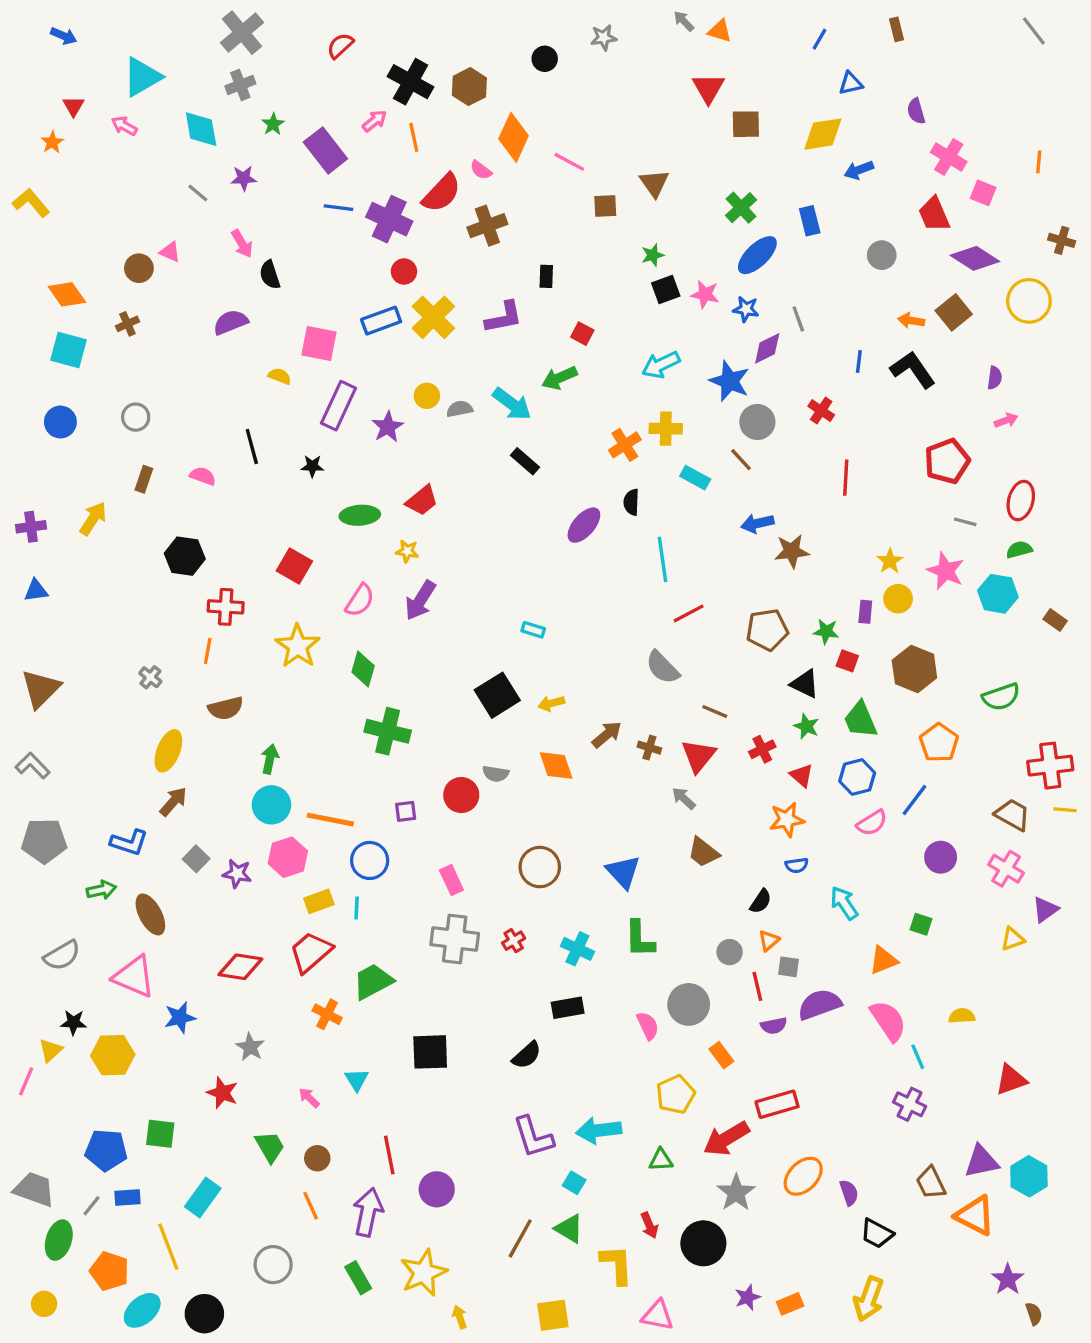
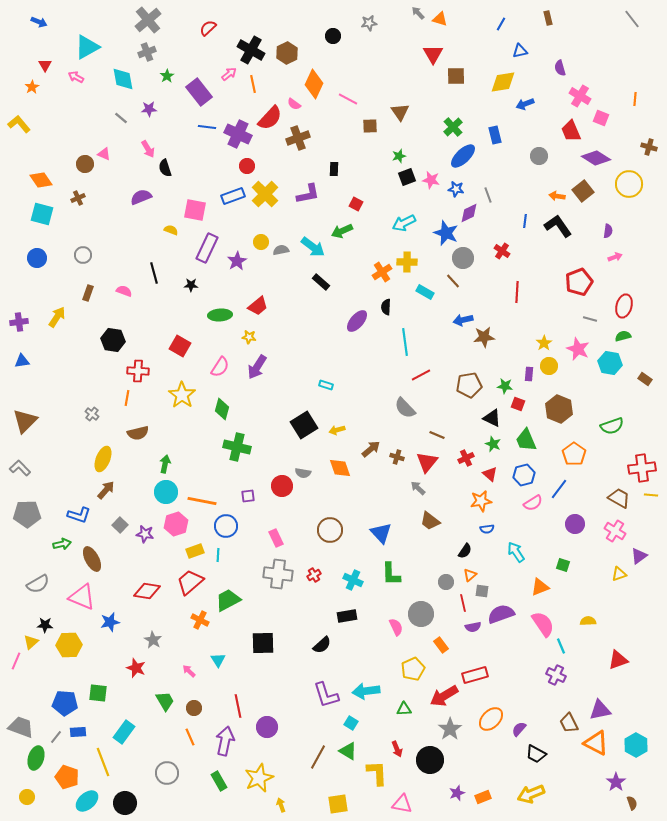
cyan hexagon: (1029, 1176) -> (636, 745), moved
purple semicircle: (849, 1193) -> (519, 729), turned -119
yellow arrow: (869, 1299) -> (531, 794), turned 48

